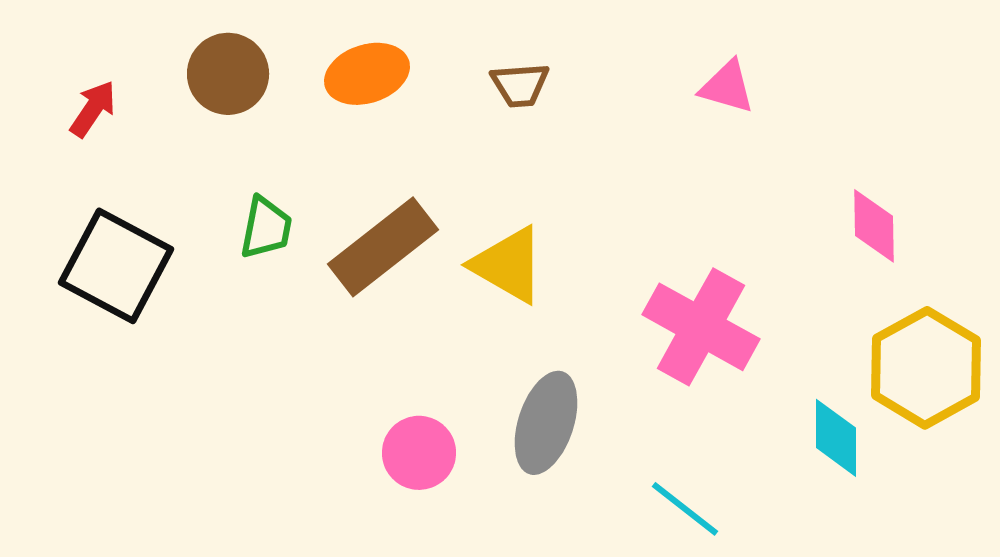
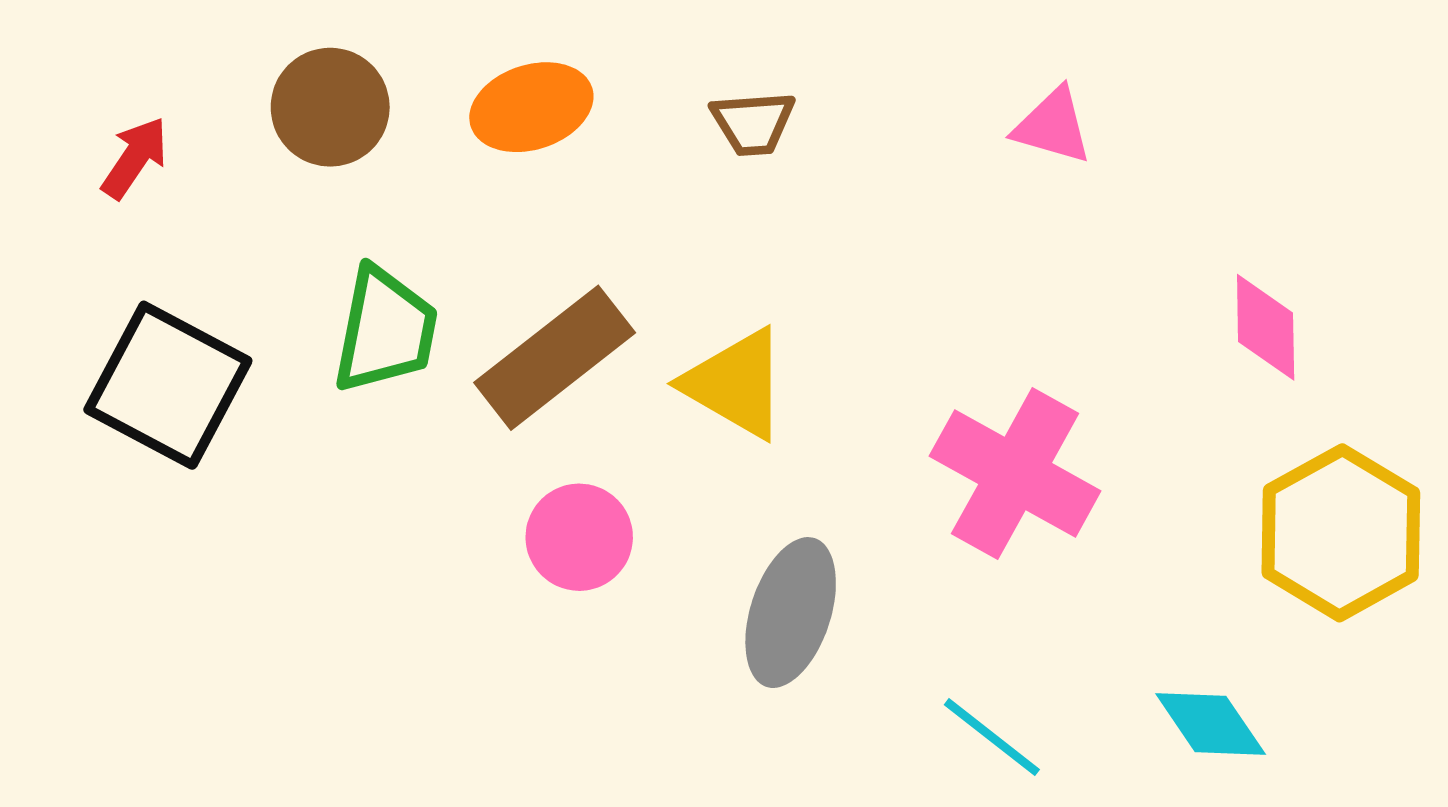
green trapezoid: (266, 228) -> (385, 330), size x1.4
cyan diamond: (836, 438) -> (1211, 724), moved, turned -34
pink circle: (419, 453) -> (579, 537), moved

